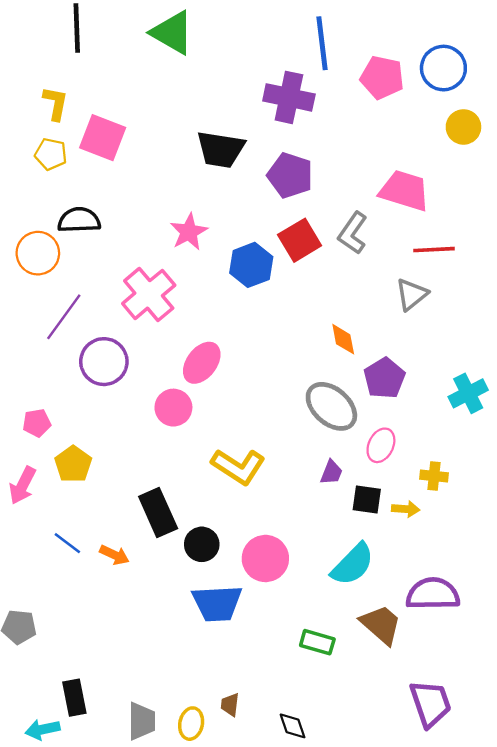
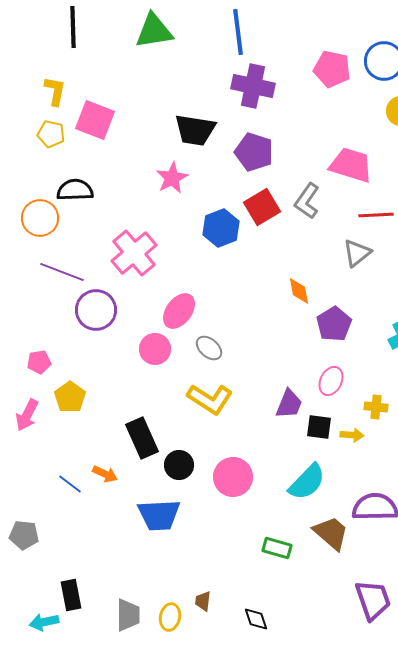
green triangle: (172, 33) -> (154, 31), turned -39
blue line: (322, 43) -> (238, 32), moved
pink star: (189, 232) -> (172, 178), moved
purple line: (64, 317) -> (62, 272), turned 75
gray ellipse: (331, 406) -> (209, 348), moved, size x0.6
purple trapezoid: (331, 472) -> (289, 404), size x1.4
blue line: (67, 543) -> (70, 484), moved
blue trapezoid: (217, 603) -> (159, 515), moved

